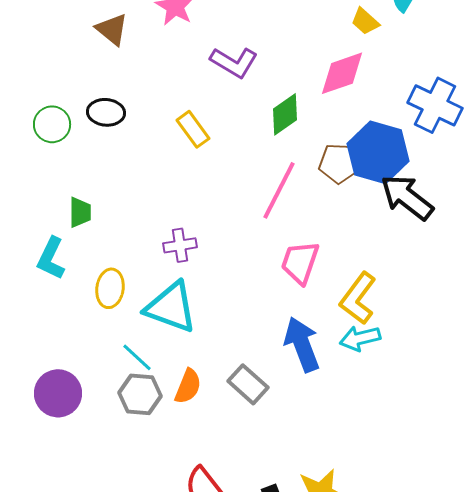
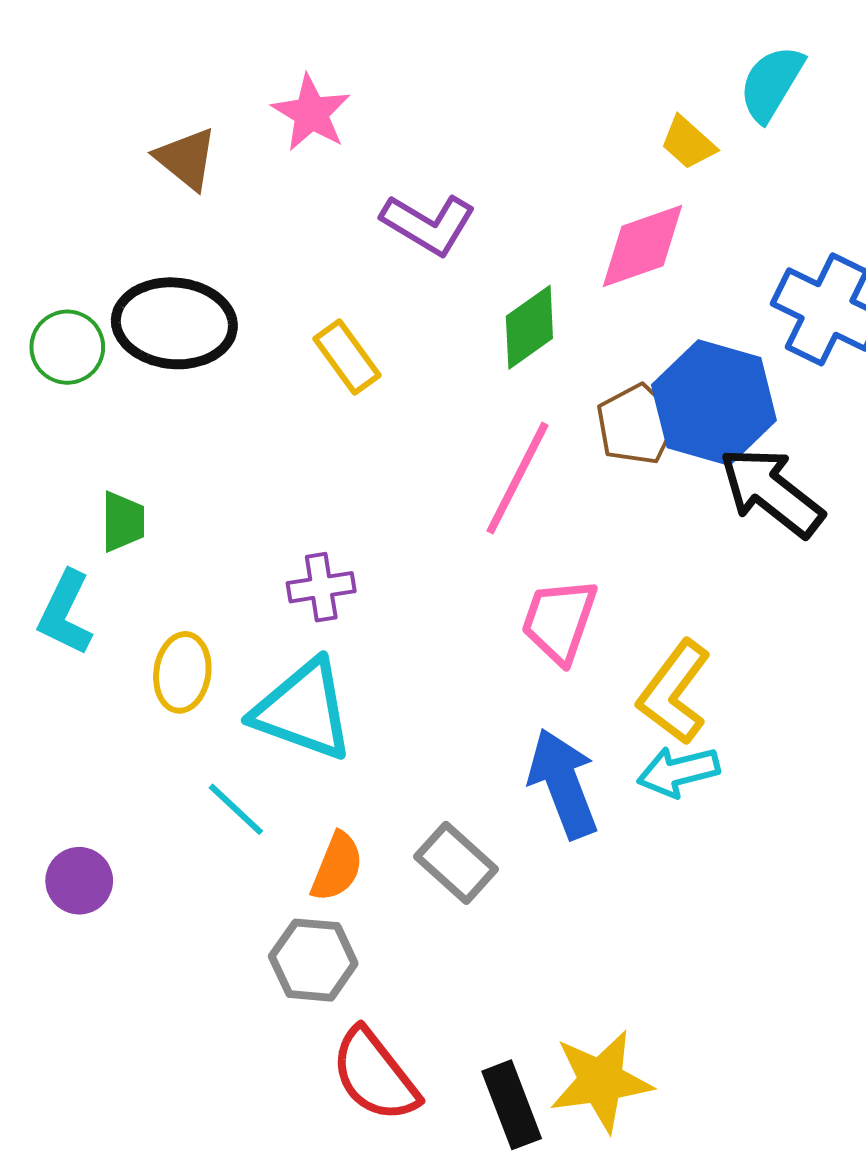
black ellipse: (106, 112) -> (174, 323), size x1.6
brown pentagon: (339, 163) -> (637, 424), turned -30
purple circle: (58, 393) -> (79, 881), size x0.7
gray hexagon: (140, 394) -> (313, 960), moved

